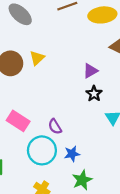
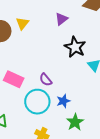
purple triangle: (90, 71) -> (61, 19), moved
black star: (94, 94) -> (75, 47), size x1.5

